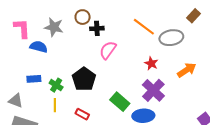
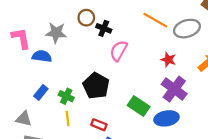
black cross: (97, 28) -> (104, 28), turned 32
blue rectangle: (34, 79) -> (41, 92), turned -40

